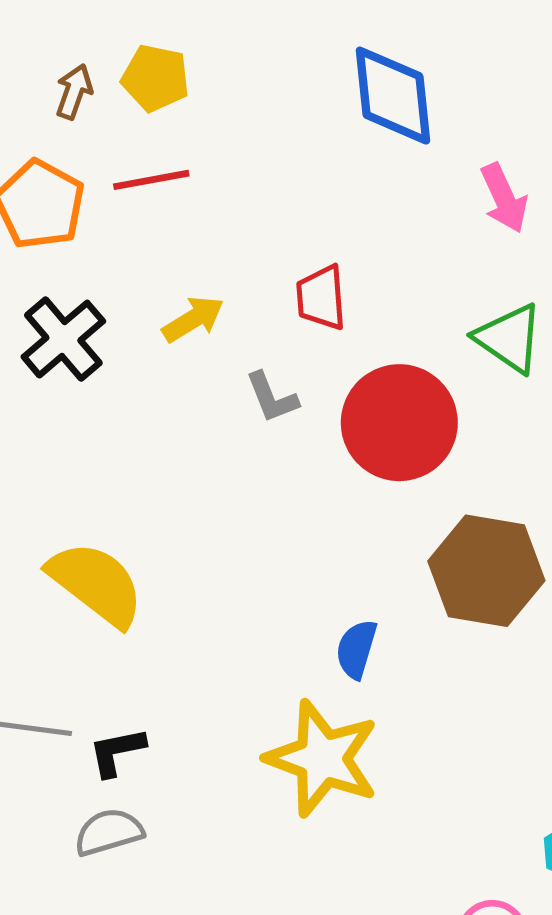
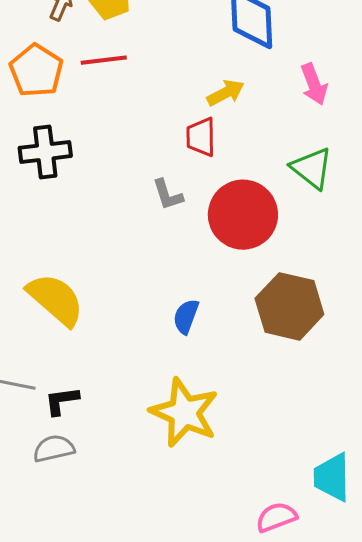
yellow arrow: (193, 319) -> (226, 93), moved
black cross: (63, 339) -> (45, 152), turned 30
blue semicircle: (356, 649) -> (186, 317), moved

